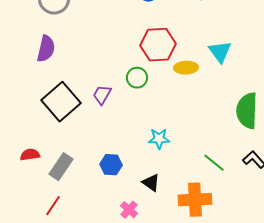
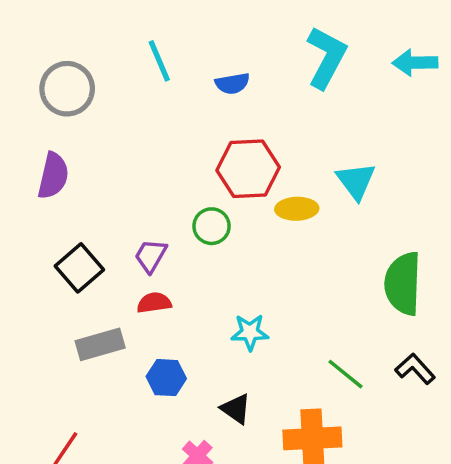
black square: (61, 102) -> (79, 268), size x0.7
red semicircle: (30, 155) -> (154, 303), moved
gray rectangle: (61, 167) -> (100, 344), moved, turned 40

